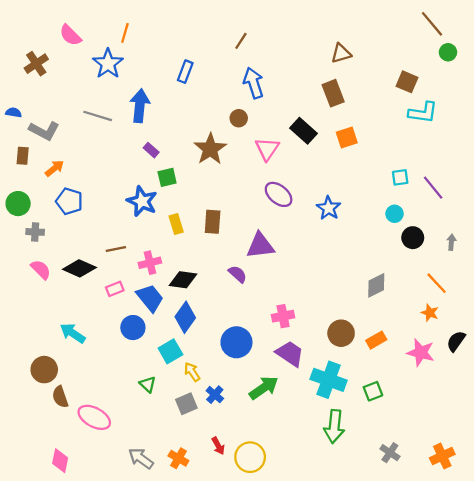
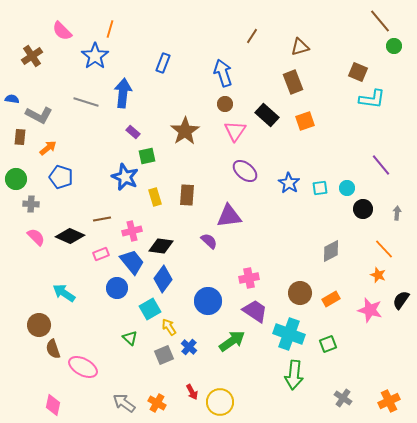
brown line: (241, 41) -> (252, 36), moved
brown circle: (239, 118) -> (225, 104), moved
cyan square: (400, 177) -> (320, 188), moved

